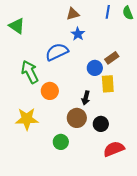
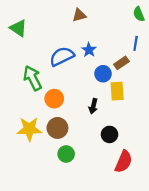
blue line: (108, 12) -> (136, 43), moved
blue star: (78, 34) -> (89, 50), moved
brown circle: (77, 118) -> (57, 128), moved
red semicircle: (114, 149) -> (124, 162), turned 135

